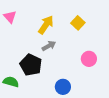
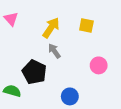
yellow square: (78, 23) -> (86, 25), turned -32
gray arrow: (49, 46) -> (54, 51), turned -96

